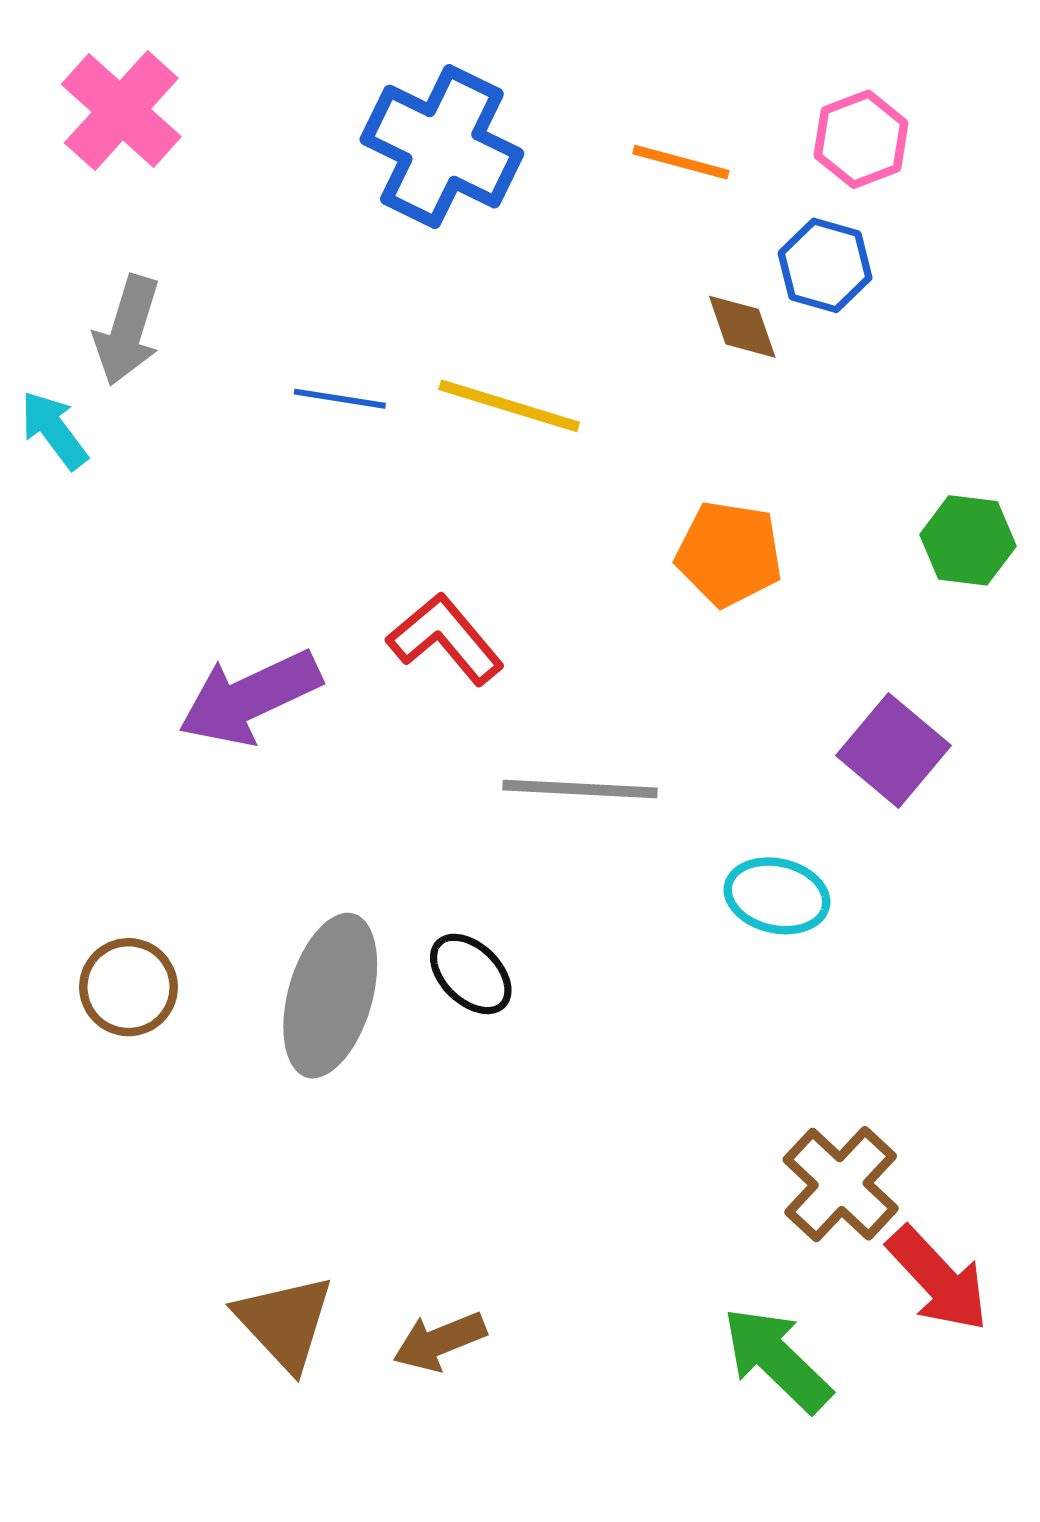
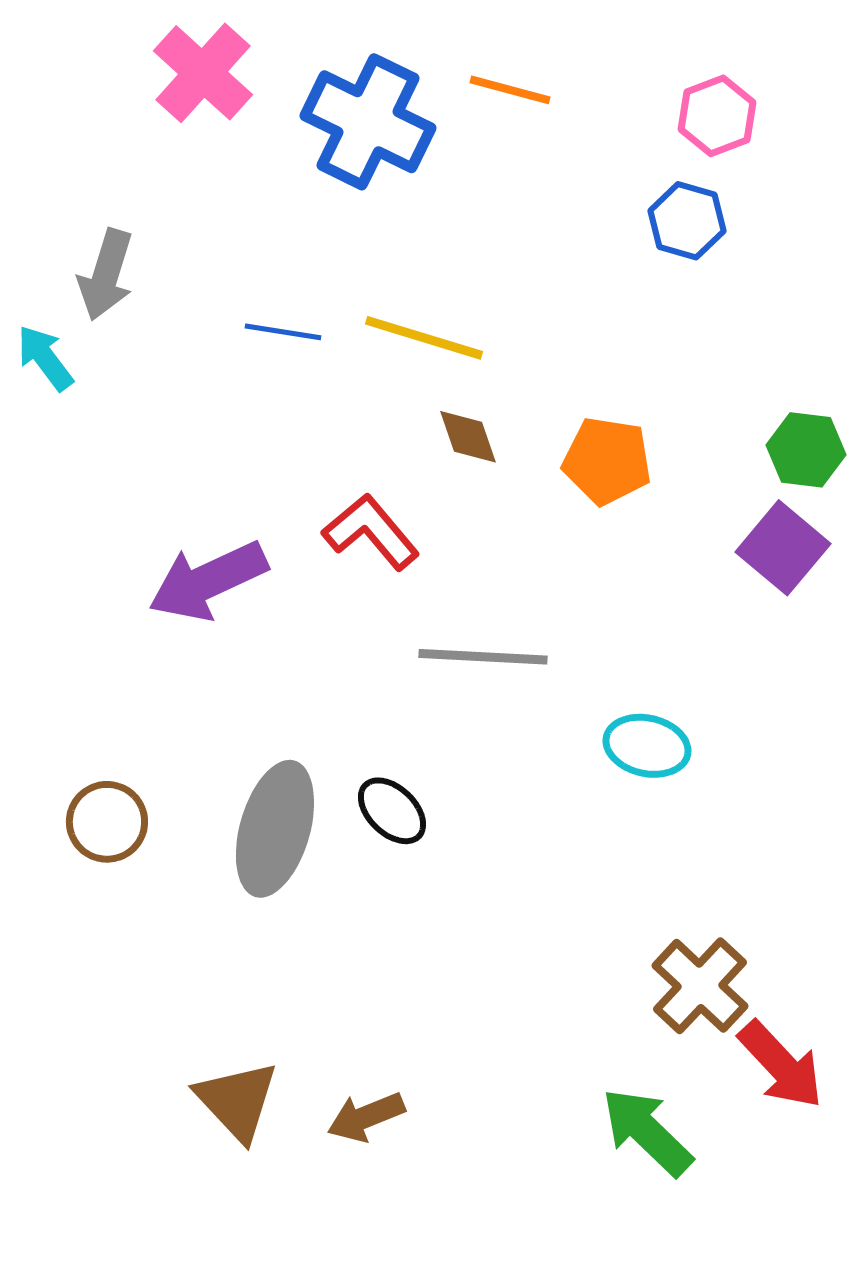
pink cross: (121, 110) -> (203, 73), moved
orange line: (681, 162) -> (510, 90), moved
brown diamond: (742, 327) -> (468, 437), moved
purple square: (893, 751) -> (783, 548), moved

